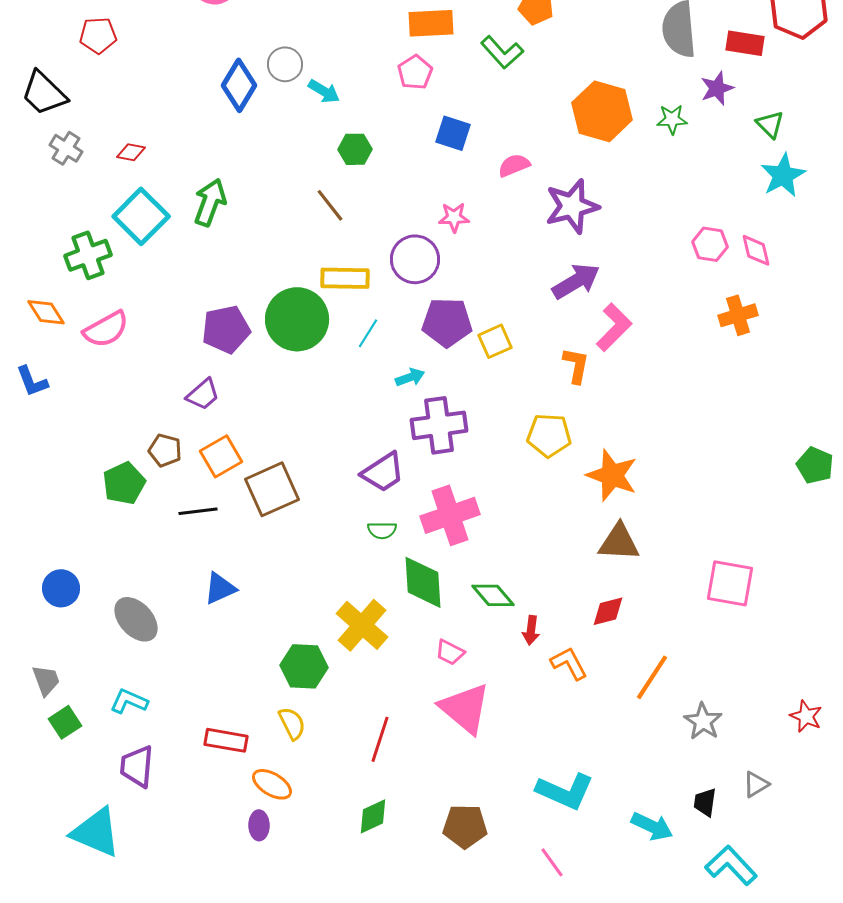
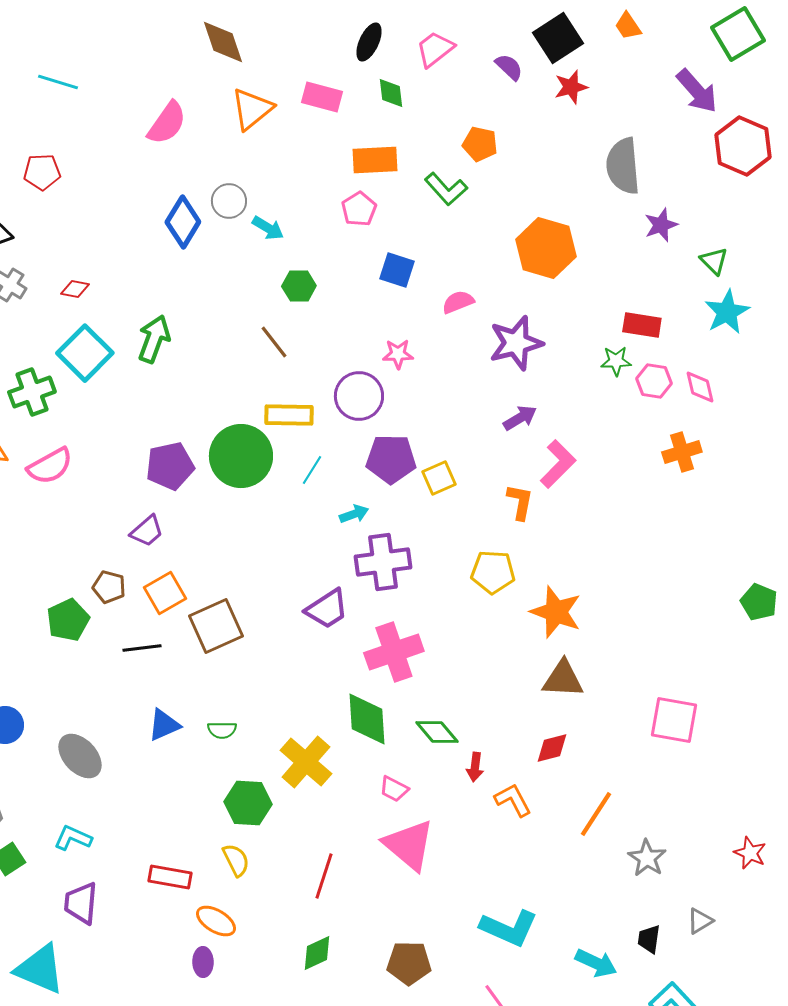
red rectangle: (745, 43) -> (642, 325), moved
green star: (672, 119) -> (616, 361), moved
purple arrow: (576, 281) -> (520, 418), size x0.7
green semicircle: (382, 530) -> (222, 730), moved

